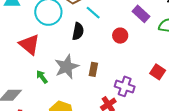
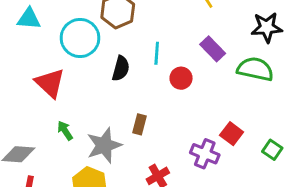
cyan line: (93, 13) -> (157, 53), moved, turned 49
gray star: (67, 67) -> (104, 145), moved
purple cross: (125, 86) -> (205, 154), moved

